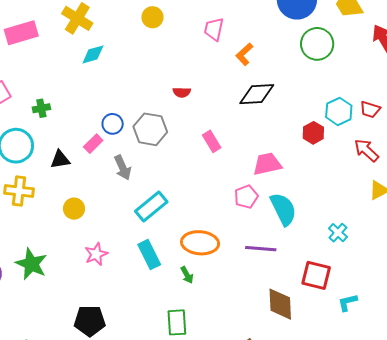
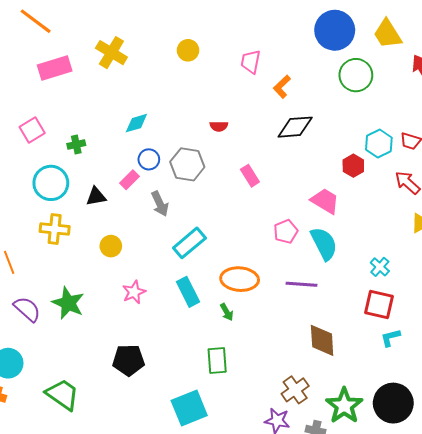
cyan diamond: (93, 54) -> (136, 123), moved
pink trapezoid: (267, 164) -> (325, 201), moved, turned 44
red square: (316, 275) -> (379, 305), moved

